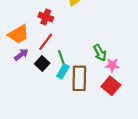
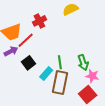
red cross: (46, 17) -> (39, 21), turned 32
red line: (46, 42) -> (26, 40), moved
green line: (61, 57) -> (60, 62), moved

